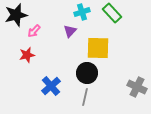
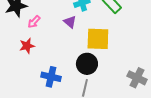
purple triangle: (70, 31) -> (70, 22), turned -32
blue cross: (51, 86) -> (51, 77), turned -36

